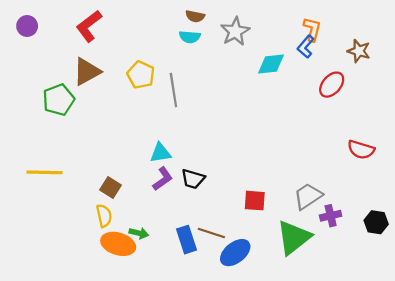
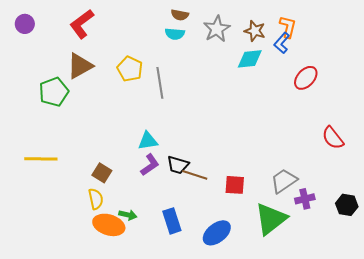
brown star: (359, 51) -> (255, 31), moved
red semicircle: (361, 150) -> (333, 138), turned 35
brown line: (211, 233) -> (195, 175), moved

